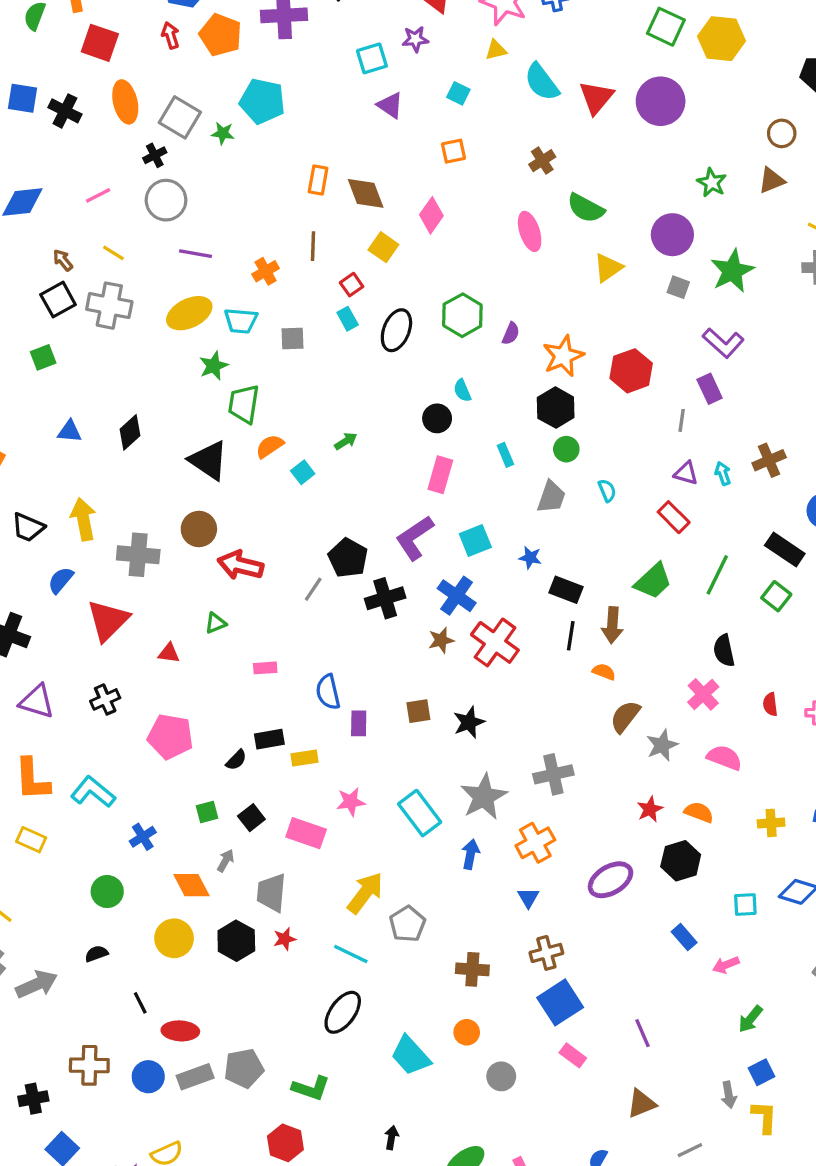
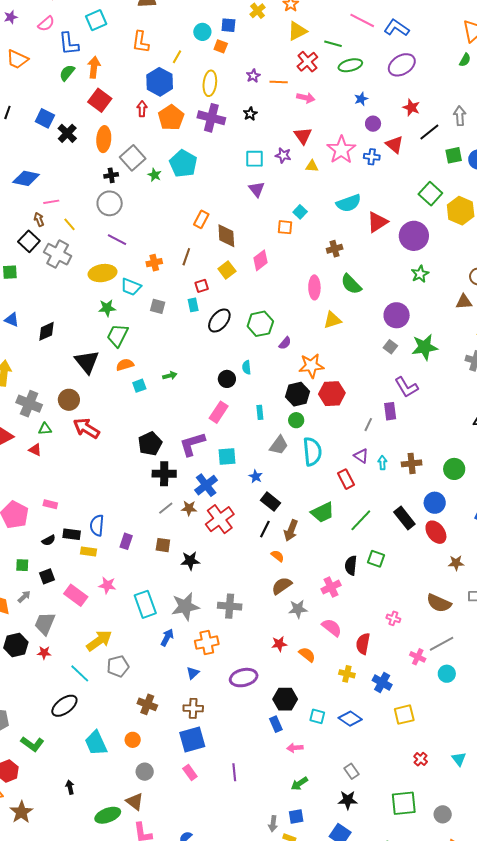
yellow triangle: (496, 50) -> (312, 166), moved
cyan semicircle: (542, 82) -> (349, 203), turned -90
cyan square: (458, 93) -> (300, 212), moved
green star: (712, 183) -> (420, 274), moved
pink line: (98, 195) -> (51, 202), moved
yellow triangle: (608, 268) -> (332, 320), moved
black square: (58, 300) -> (29, 241), turned -35
red hexagon: (631, 371) -> (332, 394), moved
cyan semicircle: (607, 490) -> (312, 452), size x2.0
gray line: (313, 589) -> (166, 508), moved
green square: (776, 596) -> (376, 559), moved, turned -36
green triangle: (215, 623) -> (45, 429), moved
red triangle: (169, 653) -> (35, 450), moved
pink rectangle: (265, 668) -> (50, 504), moved
blue semicircle: (328, 692) -> (97, 525), moved
red semicircle: (770, 704) -> (363, 644), moved, size x1.5
black hexagon: (681, 861) -> (285, 699), moved
brown triangle: (642, 1104) -> (135, 802), moved, turned 42
black arrow: (392, 1138) -> (70, 787), turned -40

